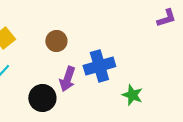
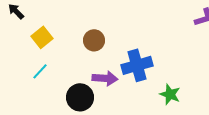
purple arrow: (67, 79) -> (105, 78), turned -105

